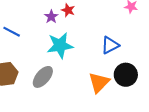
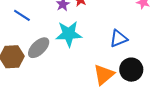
gray ellipse: (43, 77) -> (39, 48), moved

